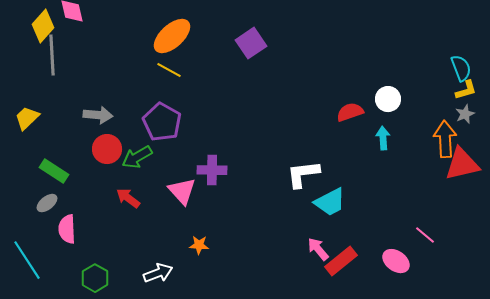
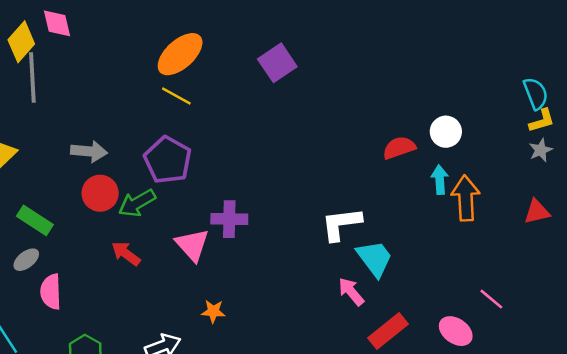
orange arrow: (445, 139) -> (466, 198), moved
red triangle: (462, 164) -> (537, 212), size x0.6
cyan trapezoid: (330, 202) -> (374, 258), turned -100
pink arrow: (318, 249) -> (351, 292), moved

